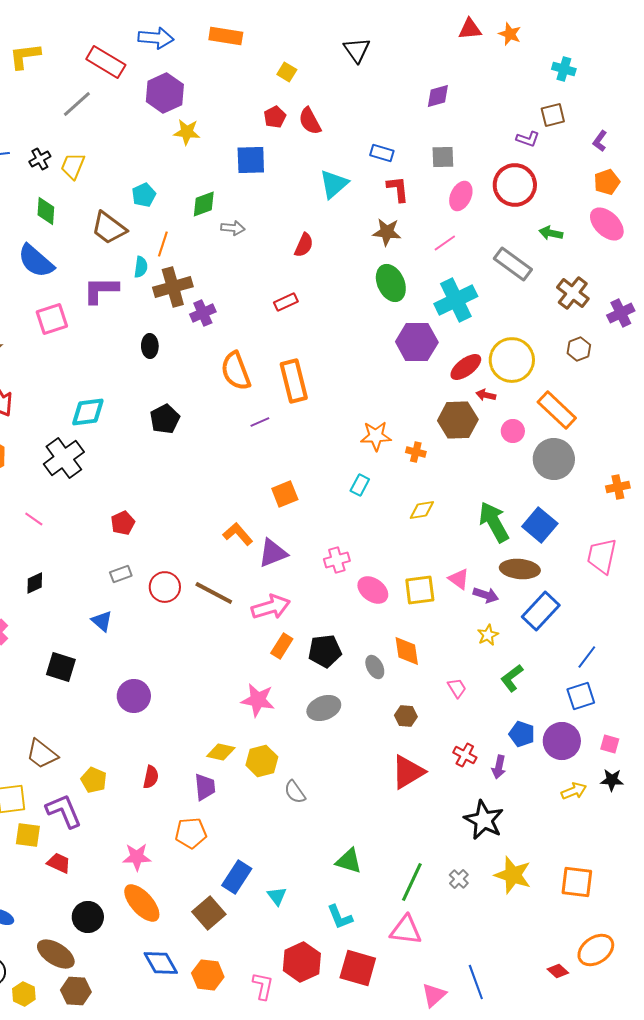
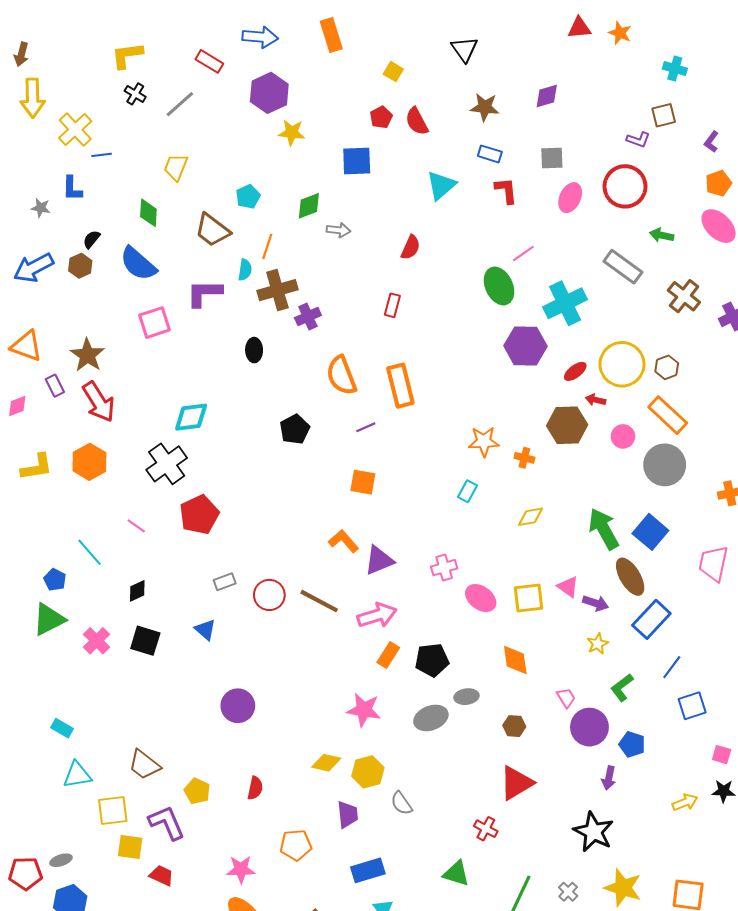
orange rectangle: (226, 36) -> (331, 35), turned 64
red rectangle: (106, 62) -> (209, 61), size x0.7
black cross: (40, 159) -> (135, 94), moved, turned -30
brown star: (387, 232) -> (485, 107), moved
pink line: (445, 243) -> (523, 254), moved
red rectangle: (286, 302) -> (392, 305), turned -50
brown hexagon: (579, 349) -> (667, 367), moved
red ellipse: (466, 367) -> (575, 371), size x0.7
black pentagon: (165, 419) -> (295, 429), moved
orange square: (285, 494) -> (363, 482), moved, turned 32
red pentagon: (123, 523) -> (199, 515), moved, size x1.6
brown ellipse: (520, 569) -> (630, 577), turned 54
blue line: (587, 657) -> (672, 667), moved
black square: (61, 667) -> (145, 641), moved
gray ellipse: (375, 667) -> (466, 697), moved, turned -70
purple circle: (562, 741) -> (589, 727), moved
red cross: (465, 755) -> (486, 829), moved
purple trapezoid: (205, 787) -> (348, 814), moved
blue rectangle: (237, 877) -> (368, 870), moved, turned 40

